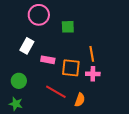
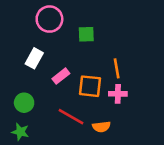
pink rectangle: (48, 60) -> (61, 76), turned -48
orange semicircle: (80, 100) -> (101, 127), turned 64

